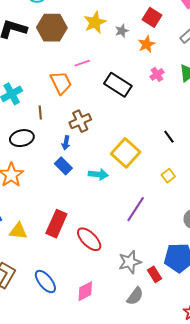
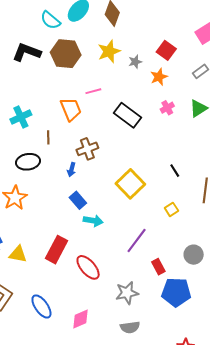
blue rectangle: (63, 166) -> (78, 200), moved
cyan arrow: (98, 174) -> (93, 221), moved
red rectangle: (155, 274) -> (158, 267), moved
gray semicircle: (135, 296) -> (130, 327), turned 42

